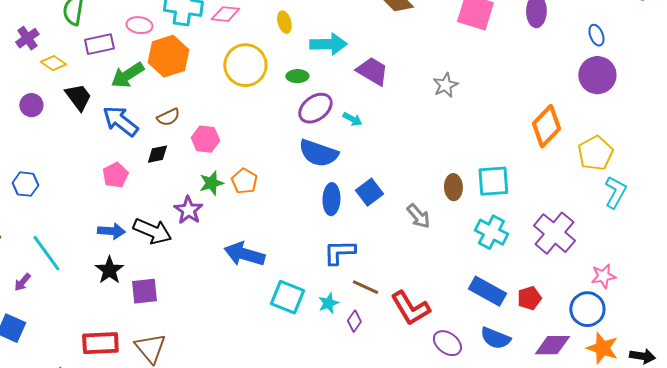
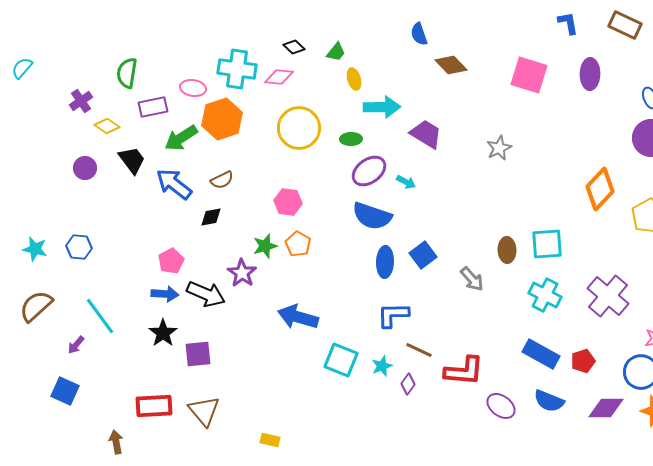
yellow ellipse: (284, 22) -> (354, 79), moved
pink hexagon: (205, 139) -> (288, 202), moved
pink pentagon: (115, 175) -> (171, 261), moved
red L-shape: (410, 308) -> (464, 371), turned -54

